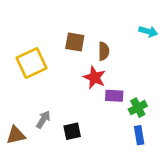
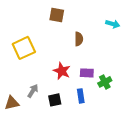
brown square: (75, 42) -> (57, 15), moved
red star: (94, 77) -> (62, 71), moved
blue rectangle: (139, 135) -> (81, 96), moved

